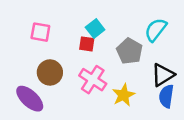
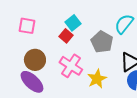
red square: (87, 44) -> (66, 36), turned 32
purple ellipse: (30, 99) -> (32, 82), moved

